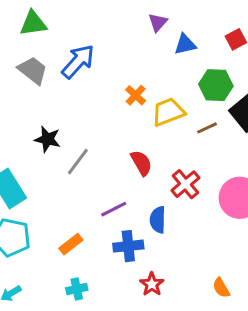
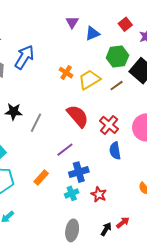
red semicircle: (141, 163) -> (78, 116), size x1.4
blue semicircle: (158, 220) -> (115, 151), moved
cyan cross: (77, 289) -> (72, 193), moved

